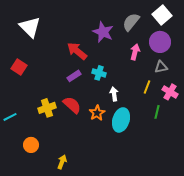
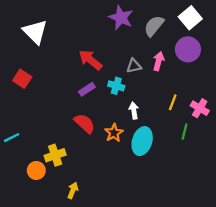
purple star: (103, 32) -> (121, 18), moved
gray triangle: (161, 67) -> (134, 66), moved
yellow cross: (47, 108) -> (55, 155), moved

